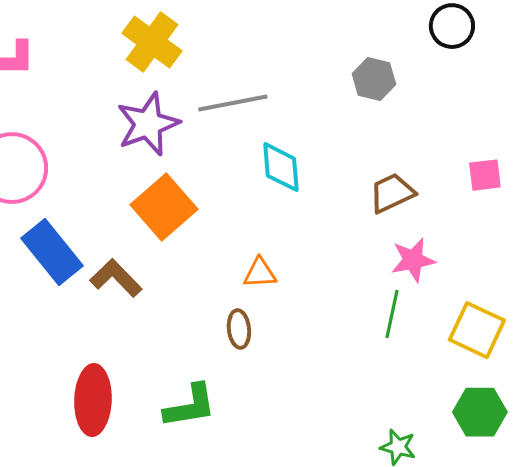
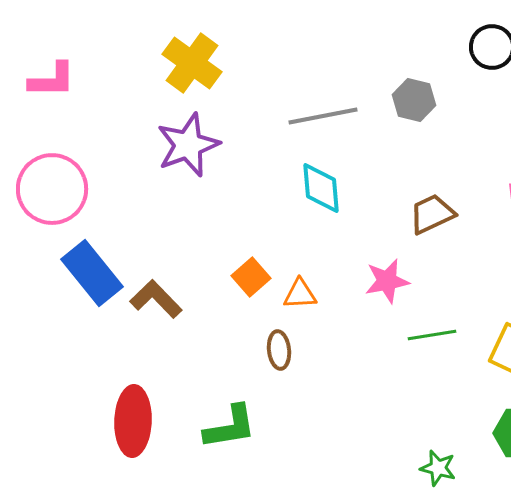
gray line: (233, 103) -> (323, 116), moved
orange square: (164, 207) -> (251, 277), moved, size x0.6
pink star: (413, 260) -> (387, 281), moved
green line: (392, 314) -> (432, 335), turned 69

